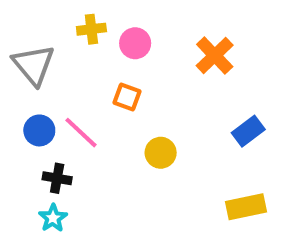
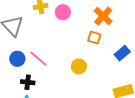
orange square: (127, 97) -> (94, 38), moved

